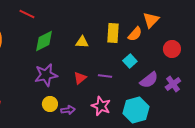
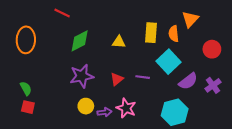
orange semicircle: (135, 34) -> (174, 34), turned 133
cyan square: (130, 61) -> (169, 62), size x1.6
pink star: (101, 106) -> (126, 108), moved

